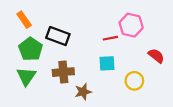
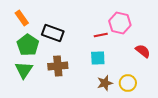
yellow circle: (134, 81) -> (128, 83), moved
brown star: (83, 92) -> (105, 83), moved

